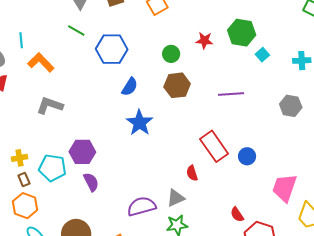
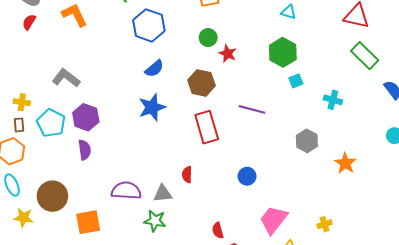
red star: (204, 41) -> (228, 54), moved
green circle: (171, 54) -> (208, 38), moved
gray L-shape: (50, 106) -> (66, 78), moved
red rectangle: (214, 146) -> (207, 127), moved

